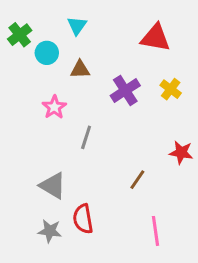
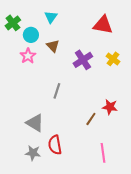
brown triangle: (80, 69) -> (53, 46), turned 48
pink star: (54, 107) -> (28, 56), moved
red star: (181, 152) -> (110, 107), moved

